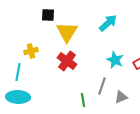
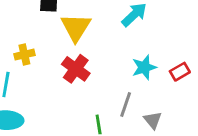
cyan star: (115, 60) -> (144, 67), turned 30
gray triangle: (121, 97) -> (153, 120), turned -48

